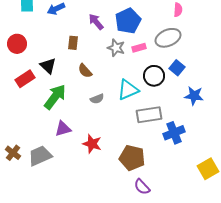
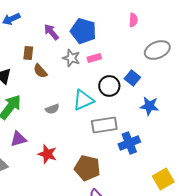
blue pentagon: (128, 21) -> (83, 31), turned -30
gray ellipse: (168, 38) -> (157, 50), moved
brown semicircle: (85, 71) -> (40, 71), moved

